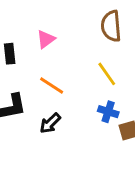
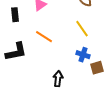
black arrow: (50, 123) -> (58, 79), moved, turned 140

